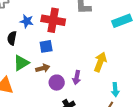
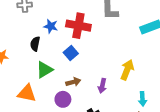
blue square: (46, 46) -> (71, 53), turned -32
brown arrow: (43, 68) -> (73, 82), moved
purple circle: (57, 83) -> (63, 99), moved

